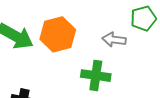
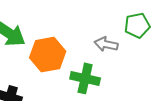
orange hexagon: (58, 34) -> (48, 55), moved

